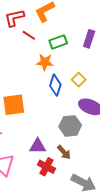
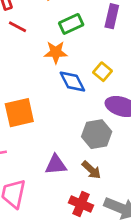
red line: (29, 35) -> (17, 27), moved
blue diamond: (55, 85) -> (72, 82), turned -40
red cross: (46, 167) -> (81, 204), moved

